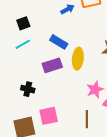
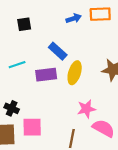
cyan line: (23, 44) -> (17, 65), moved
black cross: (28, 89) -> (12, 108), moved

